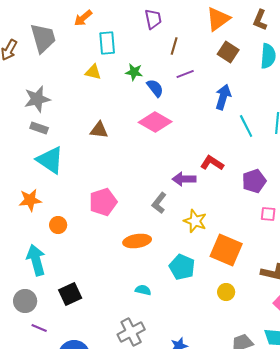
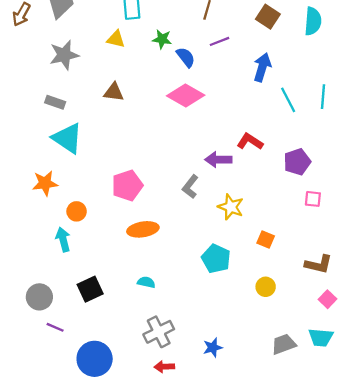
gray star: (37, 99) -> (64, 55), moved
brown triangle: (99, 130) -> (114, 92), moved
orange ellipse: (137, 241) -> (143, 229), moved
orange square: (226, 250) -> (266, 240), size x0.5
cyan arrow: (36, 260) -> (63, 240), moved, size x0.7
cyan semicircle: (143, 290) -> (146, 282), moved

